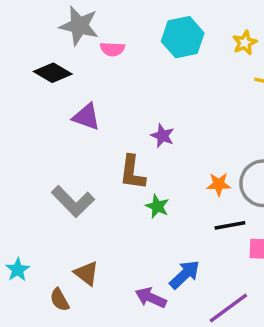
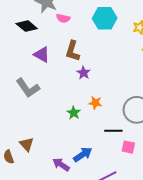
brown L-shape: (132, 172) -> (73, 51), moved
orange star: (219, 184) -> (95, 103), moved
gray L-shape: (73, 201) -> (28, 88), moved

